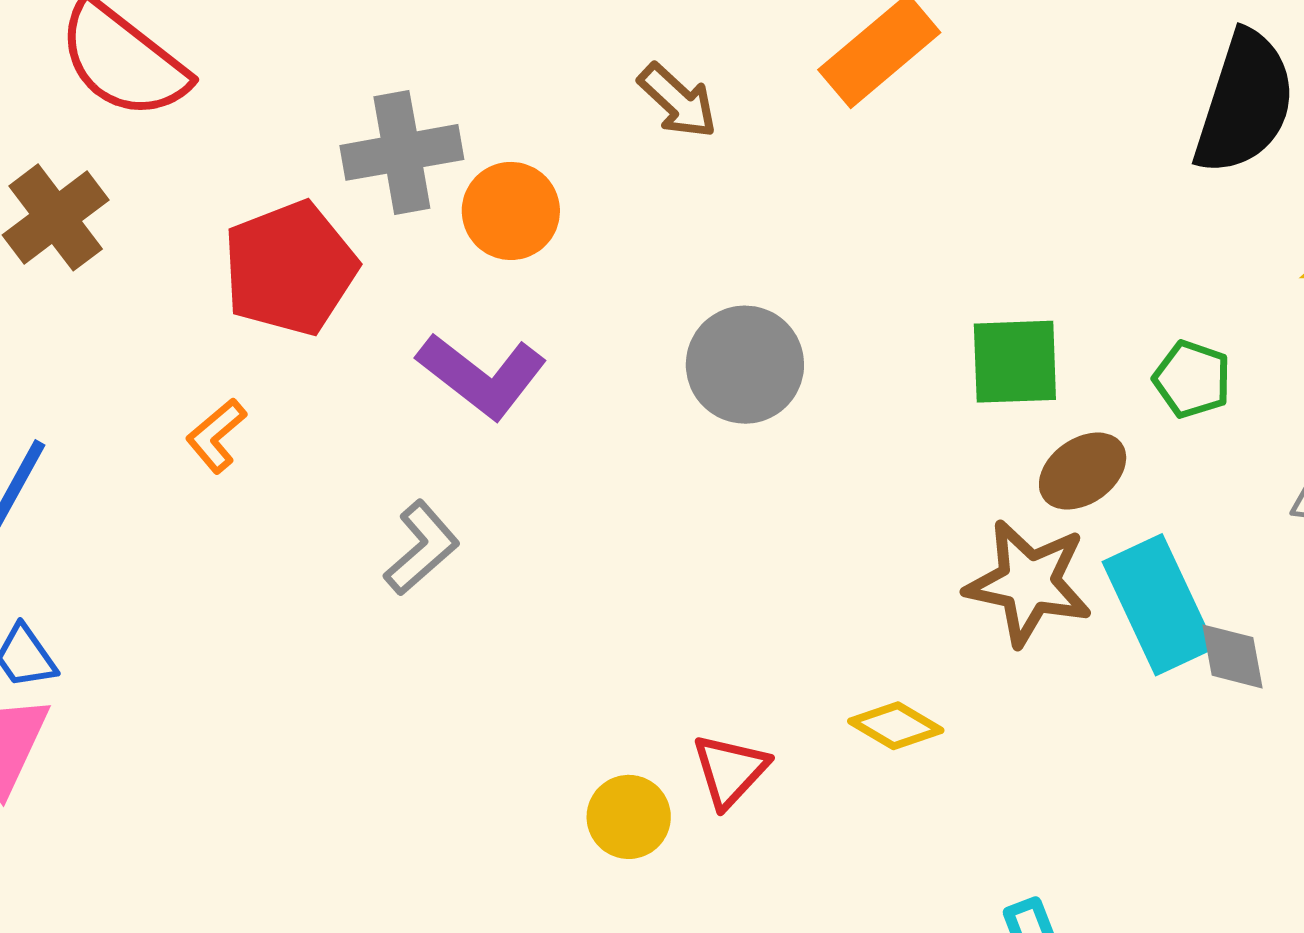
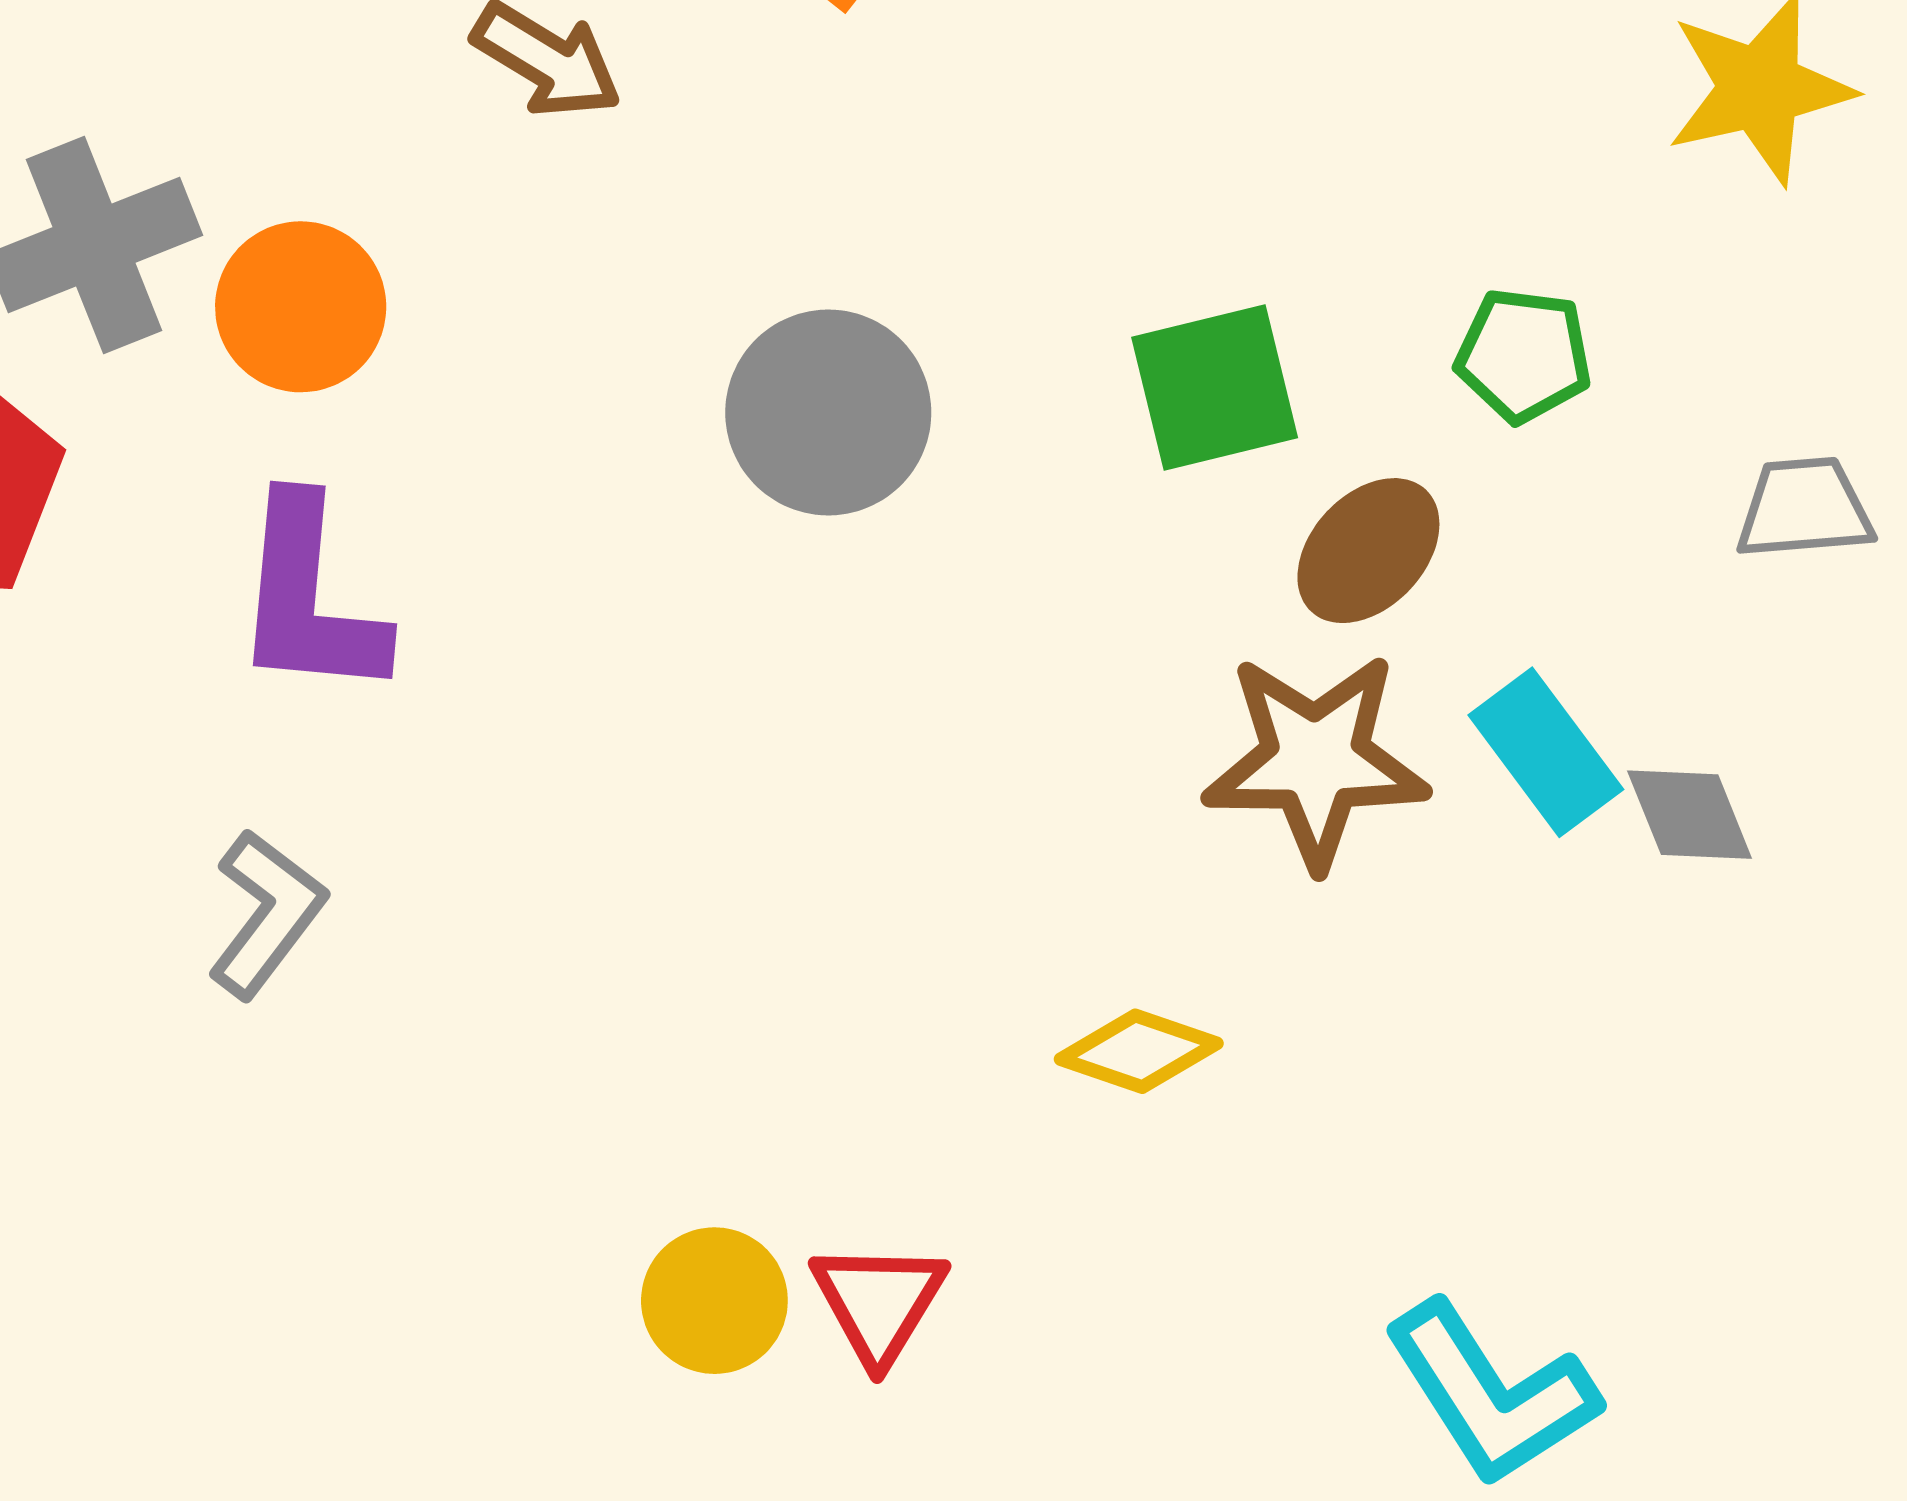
gray circle: (745, 365) -> (828, 412), moved
purple L-shape: (482, 376) -> (309, 598), turned 69
cyan rectangle: (1159, 605) -> (1546, 752), size x0.7
red triangle: (730, 770) -> (879, 1302), moved

